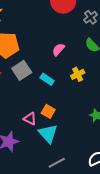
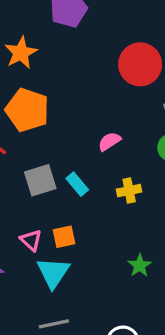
gray square: (22, 70) -> (40, 180), moved
orange square: (48, 111) -> (64, 237), turned 32

